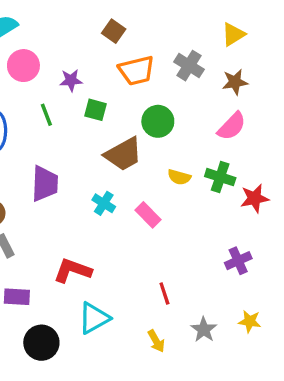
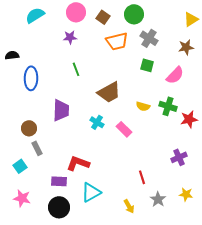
yellow triangle: (233, 34) -> (191, 19), moved
pink circle: (23, 66) -> (76, 12), moved
purple star: (71, 80) -> (70, 37), moved
brown star: (235, 82) -> (186, 47), moved
green square: (96, 110) -> (147, 65), moved
green line: (46, 115) -> (76, 69), moved
green circle: (158, 121) -> (134, 14), moved
red line: (164, 293) -> (142, 177), moved
purple rectangle: (17, 297) -> (59, 181), moved

